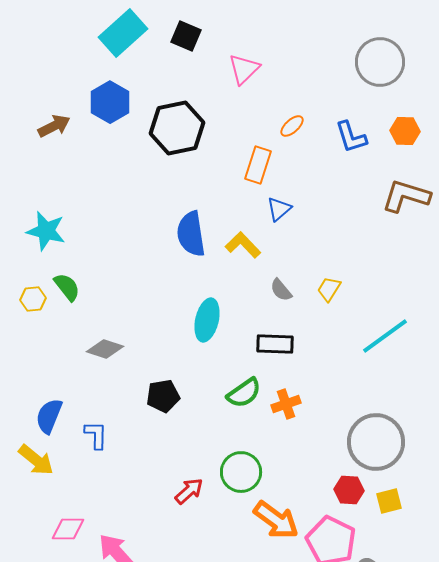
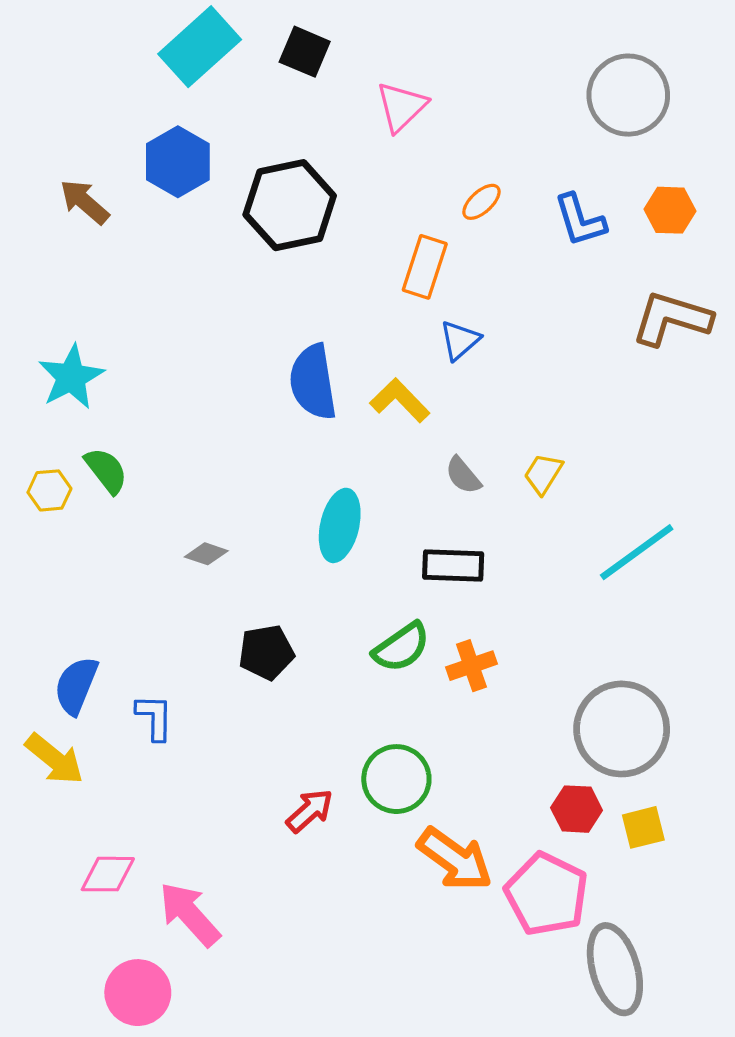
brown arrow: (54, 126) -> (84, 202), turned -112
cyan star: (46, 231) -> (71, 377), turned 30
gray diamond: (105, 349) -> (206, 554), moved, size x0.7

